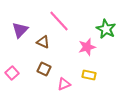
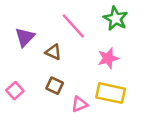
green star: (106, 29) -> (116, 18), moved
yellow rectangle: (89, 75) -> (111, 93), size x1.6

